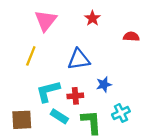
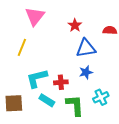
red star: (92, 18) -> (75, 25), moved
blue triangle: (79, 59) -> (86, 48), moved

